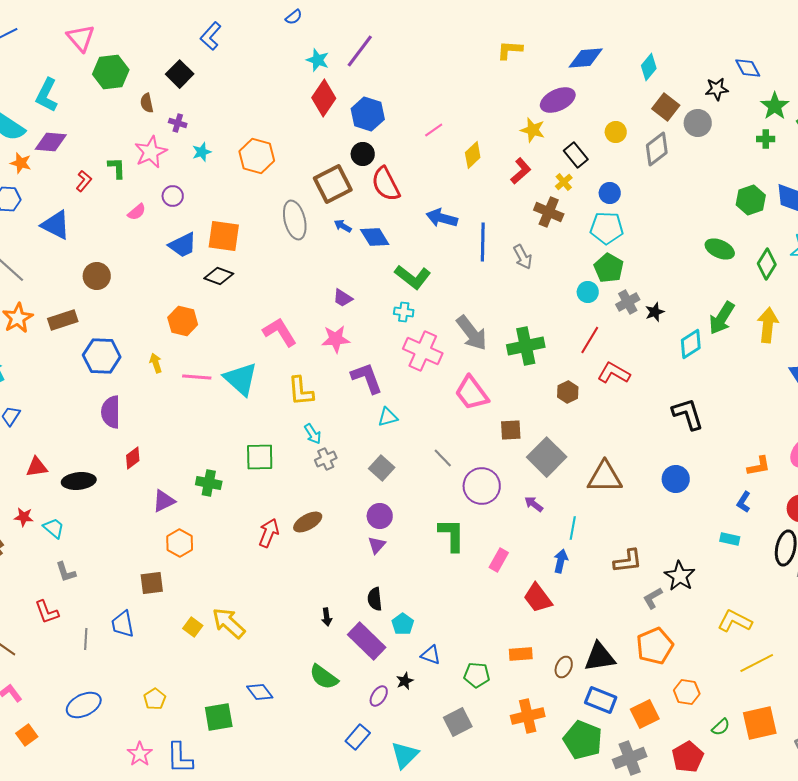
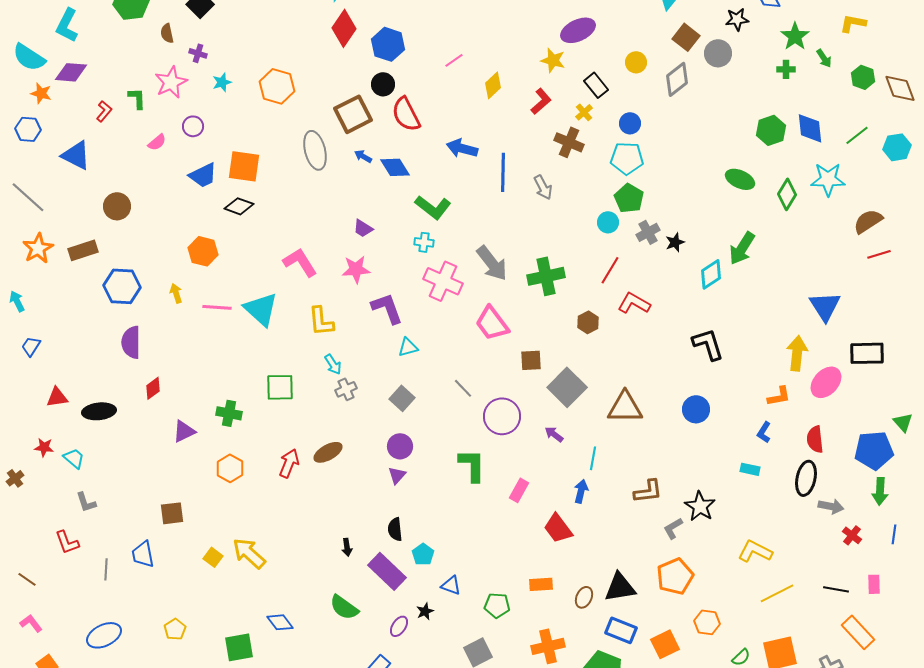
yellow arrow: (768, 325) -> (797, 353), moved
orange hexagon: (180, 543) -> (230, 468), moved

